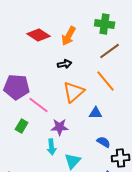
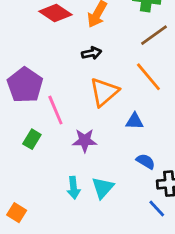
purple pentagon: (17, 87) -> (25, 85), turned 30
pink line: (39, 105) -> (55, 110), turned 30
cyan arrow: (52, 147) -> (74, 188), moved

